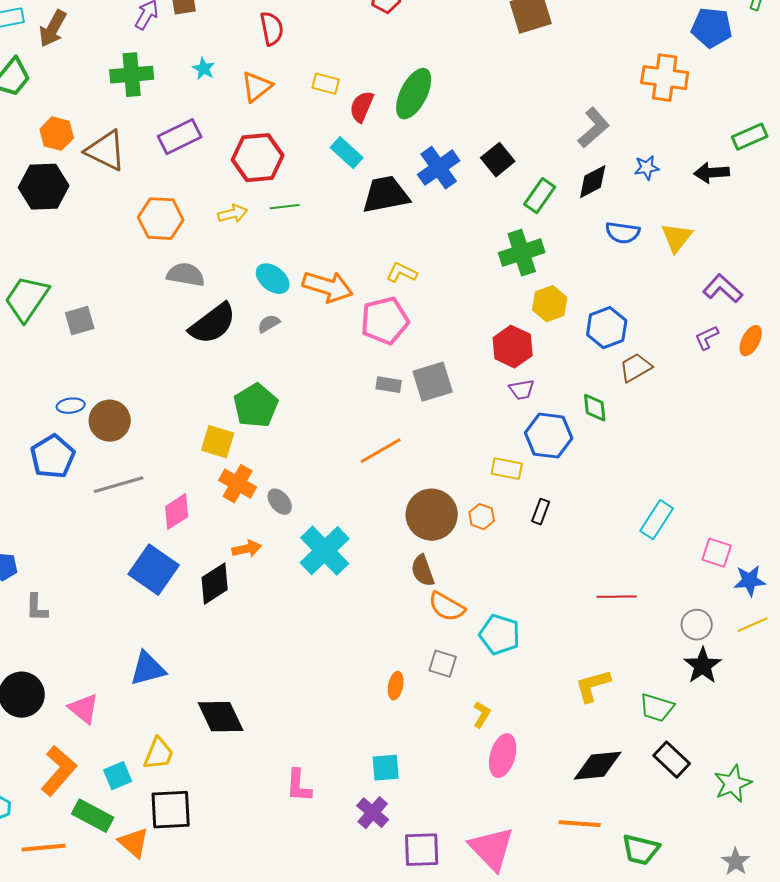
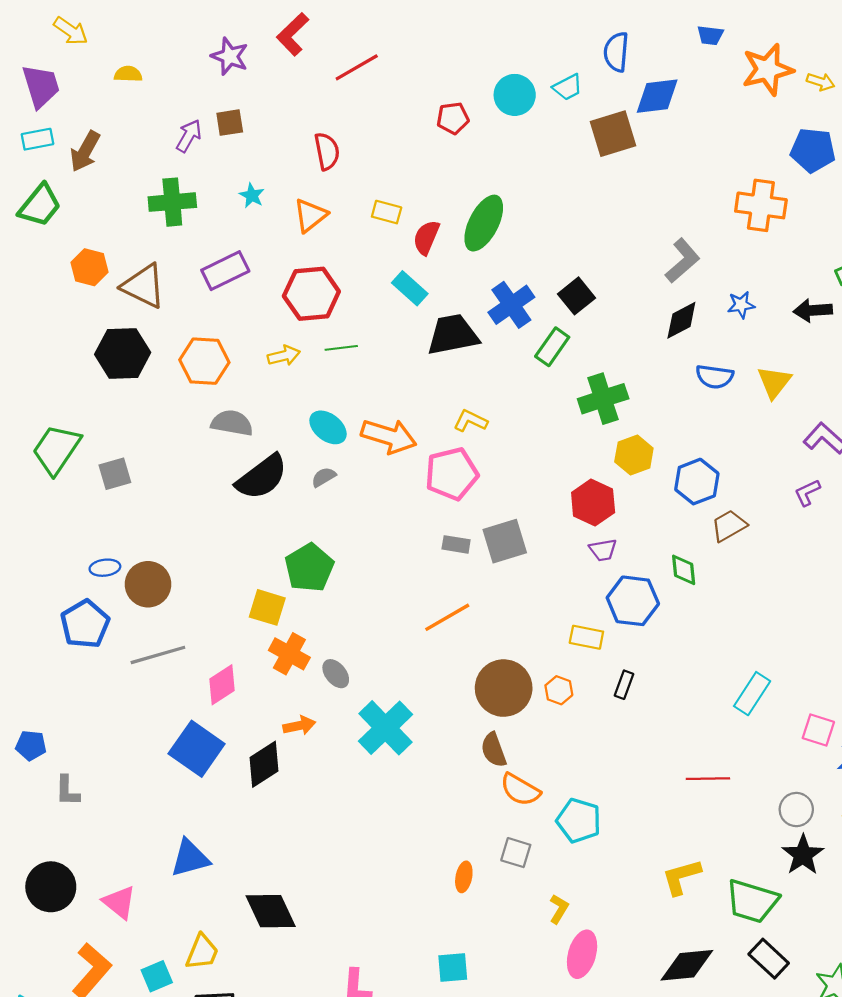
black hexagon: (44, 187) -> (123, 353), moved
green rectangle: (540, 196) -> (552, 347), moved
green trapezoid: (657, 708) -> (752, 901), size x1.4

